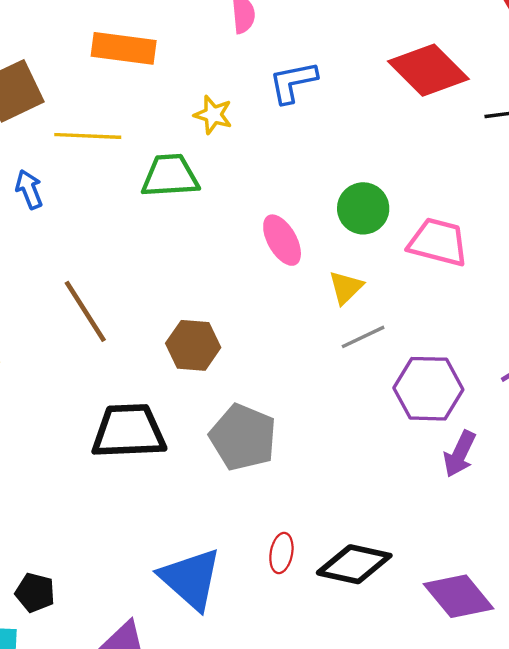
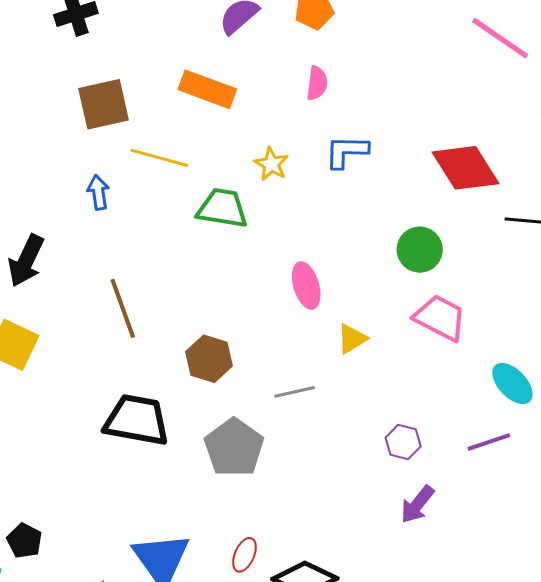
green circle: (363, 208) -> (420, 250), moved
gray line: (363, 337) -> (295, 392), moved
purple hexagon: (428, 389) -> (403, 442), size x0.6

